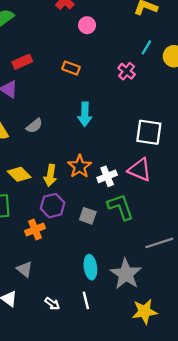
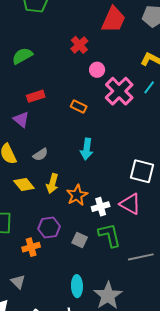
cyan line: (146, 47) -> (149, 87), moved
pink cross: (127, 71) -> (119, 91), moved, size x1.8
yellow diamond: (19, 174) -> (24, 184), moved
yellow arrow: (50, 175) -> (52, 184), moved
gray line: (159, 243) -> (141, 257), moved

